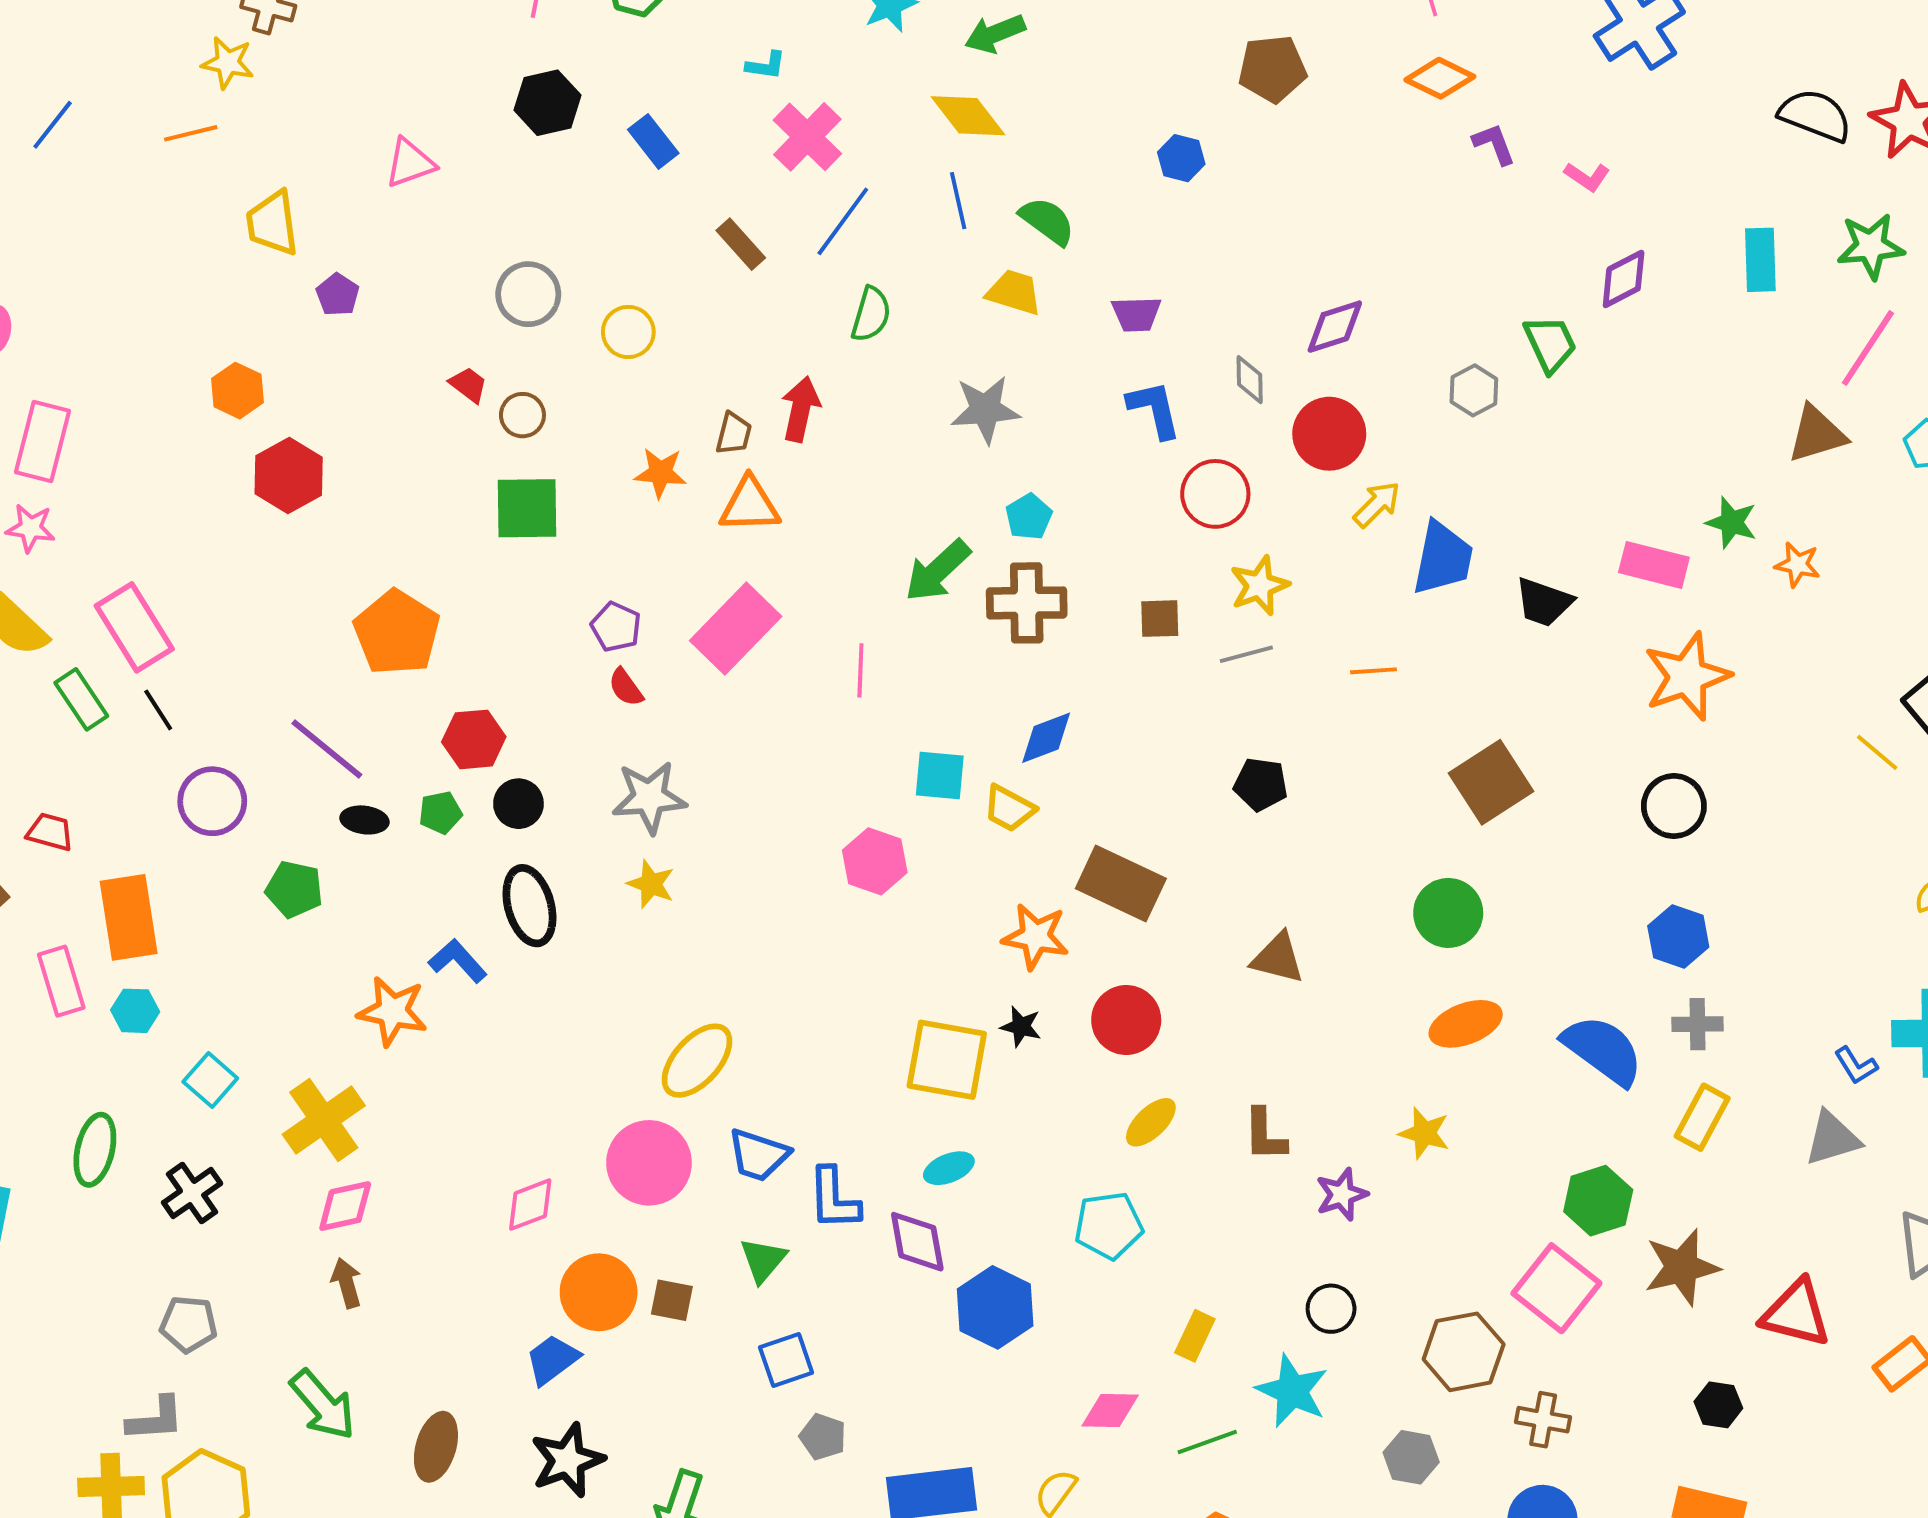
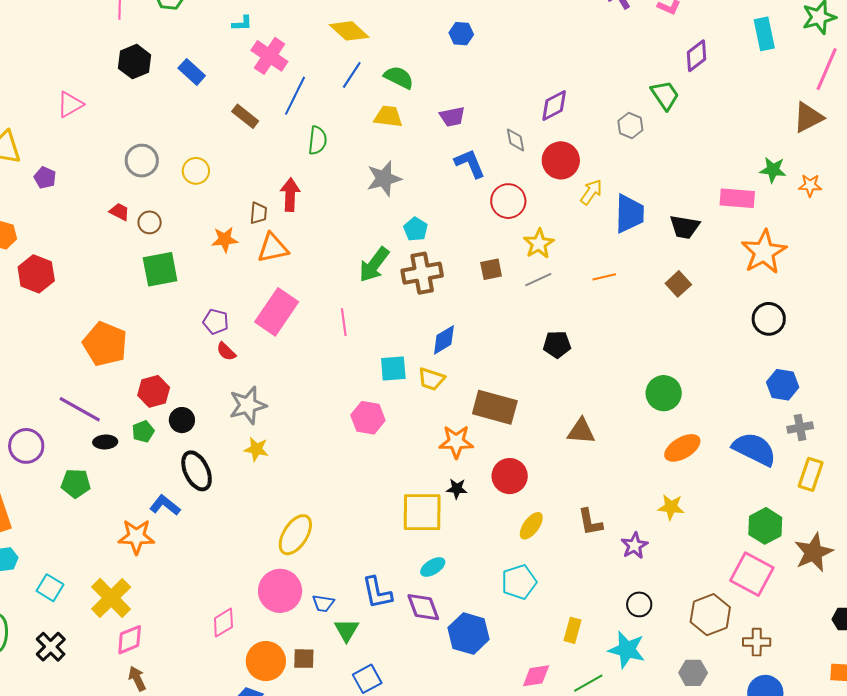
blue line: (958, 201) -> (352, 75), turned 56
brown square: (1491, 782) -> (678, 284), moved, size x0.6
blue trapezoid: (758, 1155) -> (323, 603), moved, size x0.7

